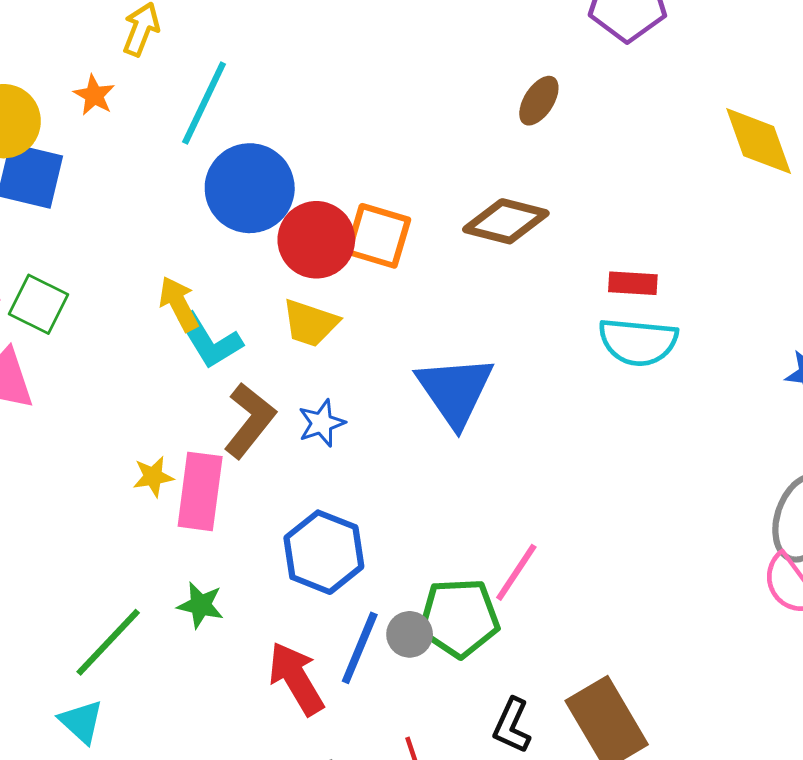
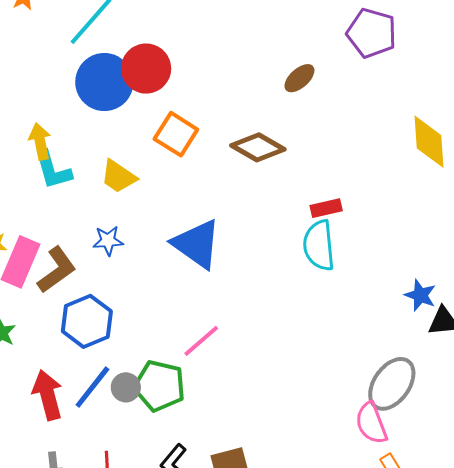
red circle: (316, 240) -> (146, 69), moved
red rectangle: (633, 283) -> (326, 208), turned -32
cyan semicircle: (638, 342) -> (319, 245), turned 63
blue triangle: (455, 391) -> (197, 244), turned -36
brown L-shape: (250, 420) -> (57, 270), moved
pink line: (516, 572) -> (201, 341), moved

